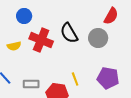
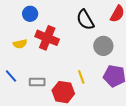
black semicircle: (69, 33) -> (85, 20), moved
gray circle: (98, 38) -> (103, 46), moved

